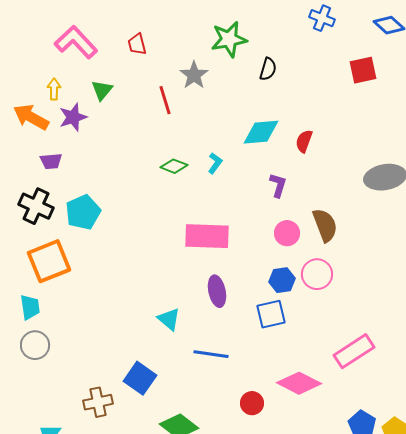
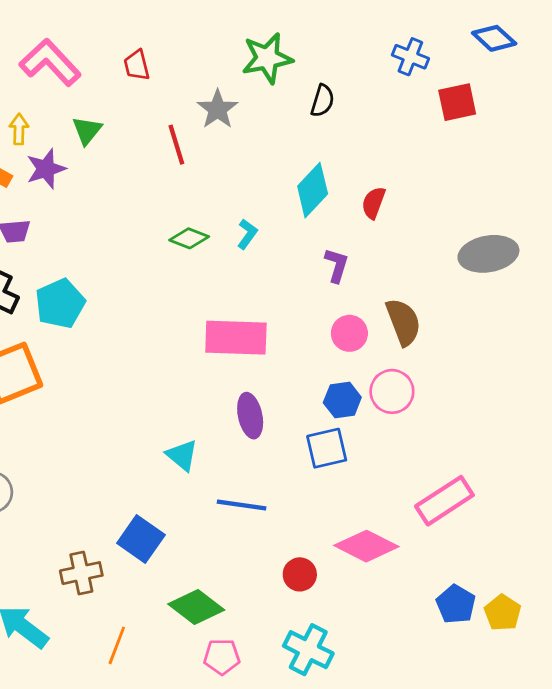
blue cross: (322, 18) -> (410, 57), moved
cyan diamond: (261, 132) -> (313, 190), turned -42

